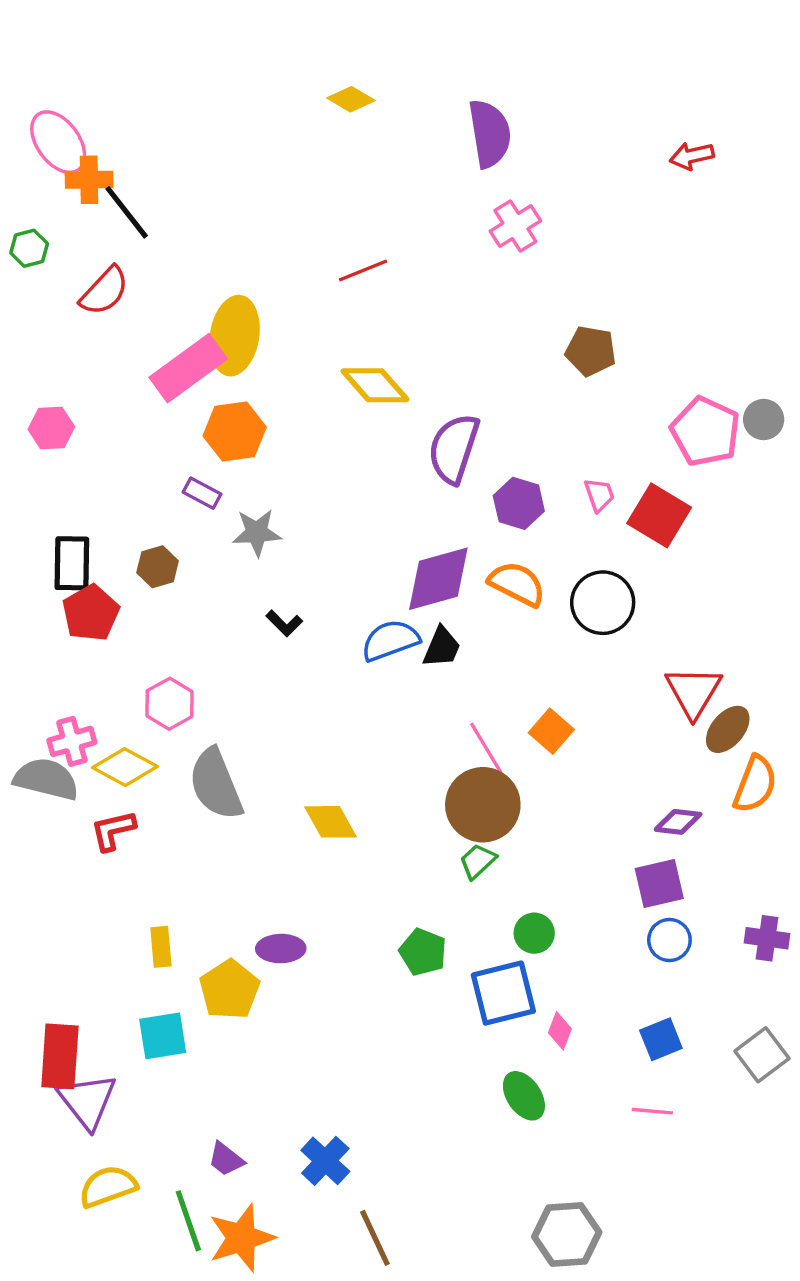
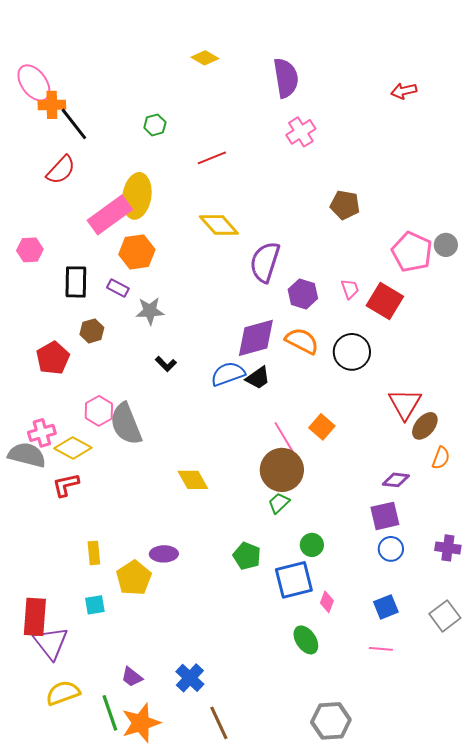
green hexagon: (29, 248) -> (155, 125), moved
black rectangle: (72, 563) -> (76, 282), moved
black trapezoid: (442, 647) -> (258, 378), turned 32
gray semicircle: (216, 784) -> (126, 424), moved
orange semicircle: (755, 784) -> (441, 458), size x0.7
cyan square: (163, 1036) -> (95, 605), size x0.7

